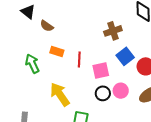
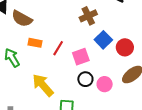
brown semicircle: (47, 26) -> (22, 19), size x1.5
red line: (79, 59) -> (58, 48), turned 35
pink circle: (121, 91) -> (105, 84), moved

